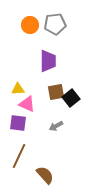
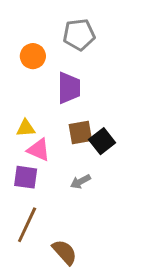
orange circle: (30, 25) -> (33, 56), moved

